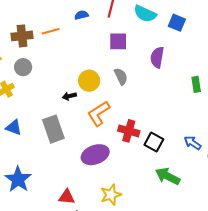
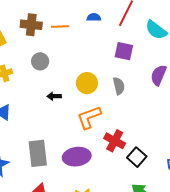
gray circle: (23, 67) -> (40, 61), moved
black arrow: (69, 96) -> (54, 96), moved
gray rectangle: (53, 129) -> (38, 153), moved

